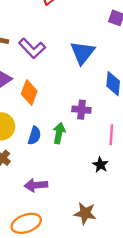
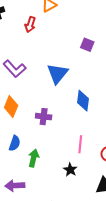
purple cross: (81, 110) -> (44, 117), moved
green arrow: (59, 133) -> (34, 158), moved

